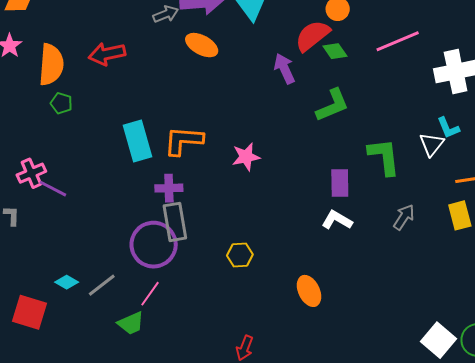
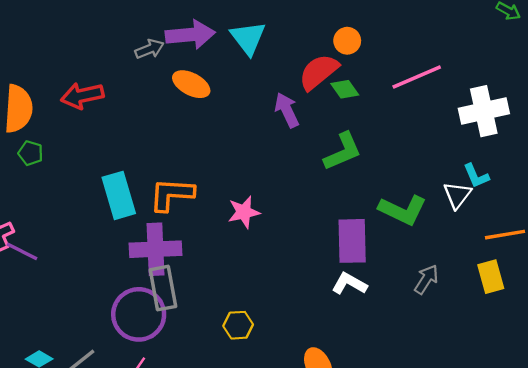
green L-shape: (384, 157) -> (403, 210), turned 123
purple rectangle: (340, 183) -> (352, 241), size x1.4
purple cross: (169, 188) -> (156, 249), size x1.6

